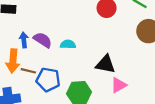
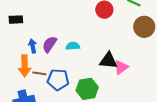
purple semicircle: (43, 40) -> (50, 44), turned -84
pink triangle: (119, 85) -> (121, 67), moved

